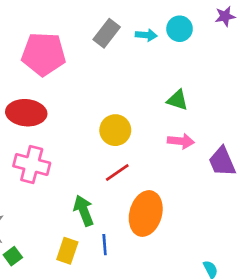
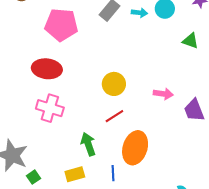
green triangle: (177, 100) -> (190, 41), moved
blue line: (105, 245) -> (113, 173), moved
yellow rectangle: (67, 251) -> (75, 174), turned 54

